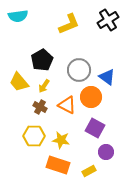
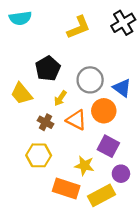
yellow arrow: (44, 86) -> (60, 98), moved
yellow star: (61, 140) -> (84, 166), moved
yellow rectangle: (89, 171) -> (102, 195), size x1.6

